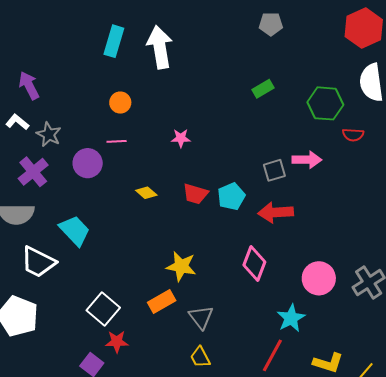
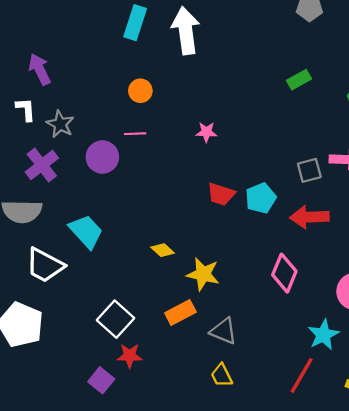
white L-shape: (17, 122) -> (26, 109), turned 45
yellow diamond: (146, 193) -> (163, 250), moved
gray triangle: (201, 317) -> (224, 331), turned -32

